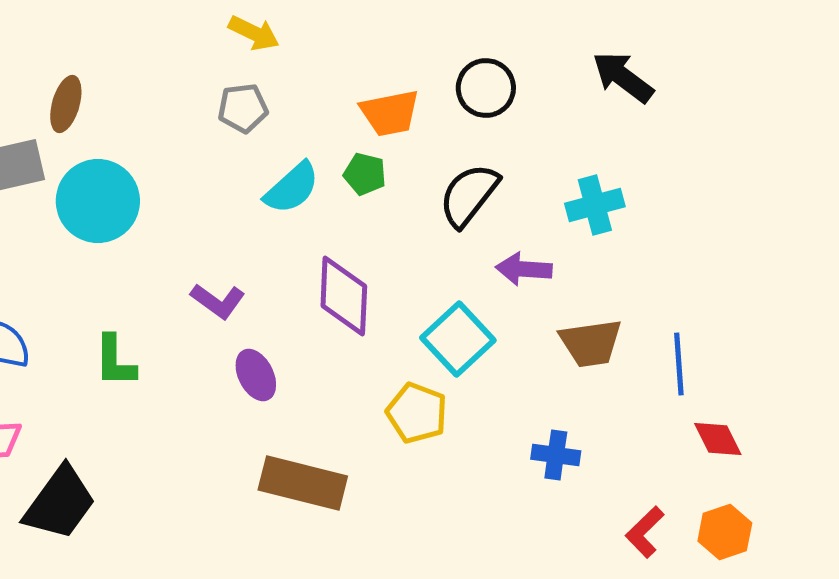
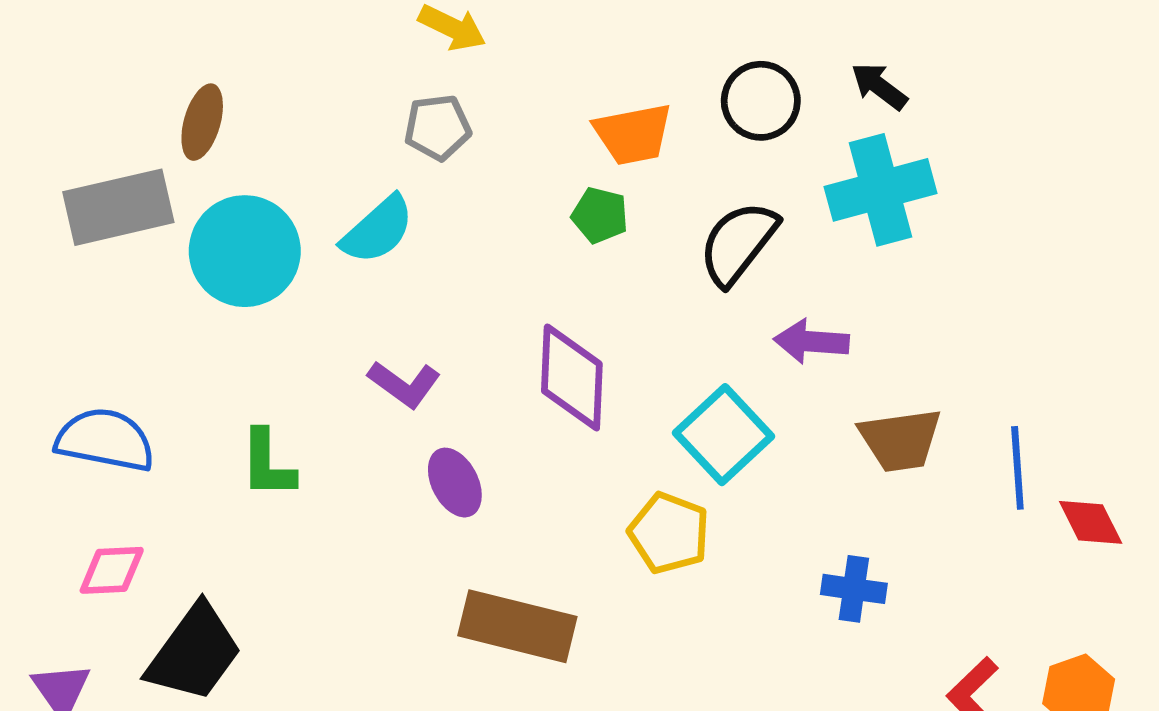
black arrow: (623, 77) -> (879, 86), moved, size x0.7
cyan semicircle: (292, 188) -> (378, 230), moved
cyan cross: (595, 205) -> (880, 190), moved, size x1.4
red diamond: (718, 439) -> (1091, 522), moved

